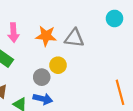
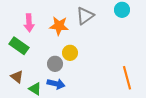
gray triangle: (74, 38) -> (85, 16), moved, turned -42

